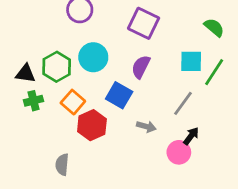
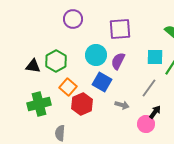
purple square: (144, 23) -> (120, 29), turned -30
cyan circle: (93, 57) -> (96, 55), moved
green cross: (34, 101) -> (39, 104), moved, size x1.6

